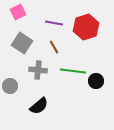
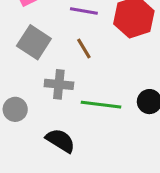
green line: (73, 71) -> (101, 105), moved
black semicircle: (39, 106) -> (60, 141), turned -108

